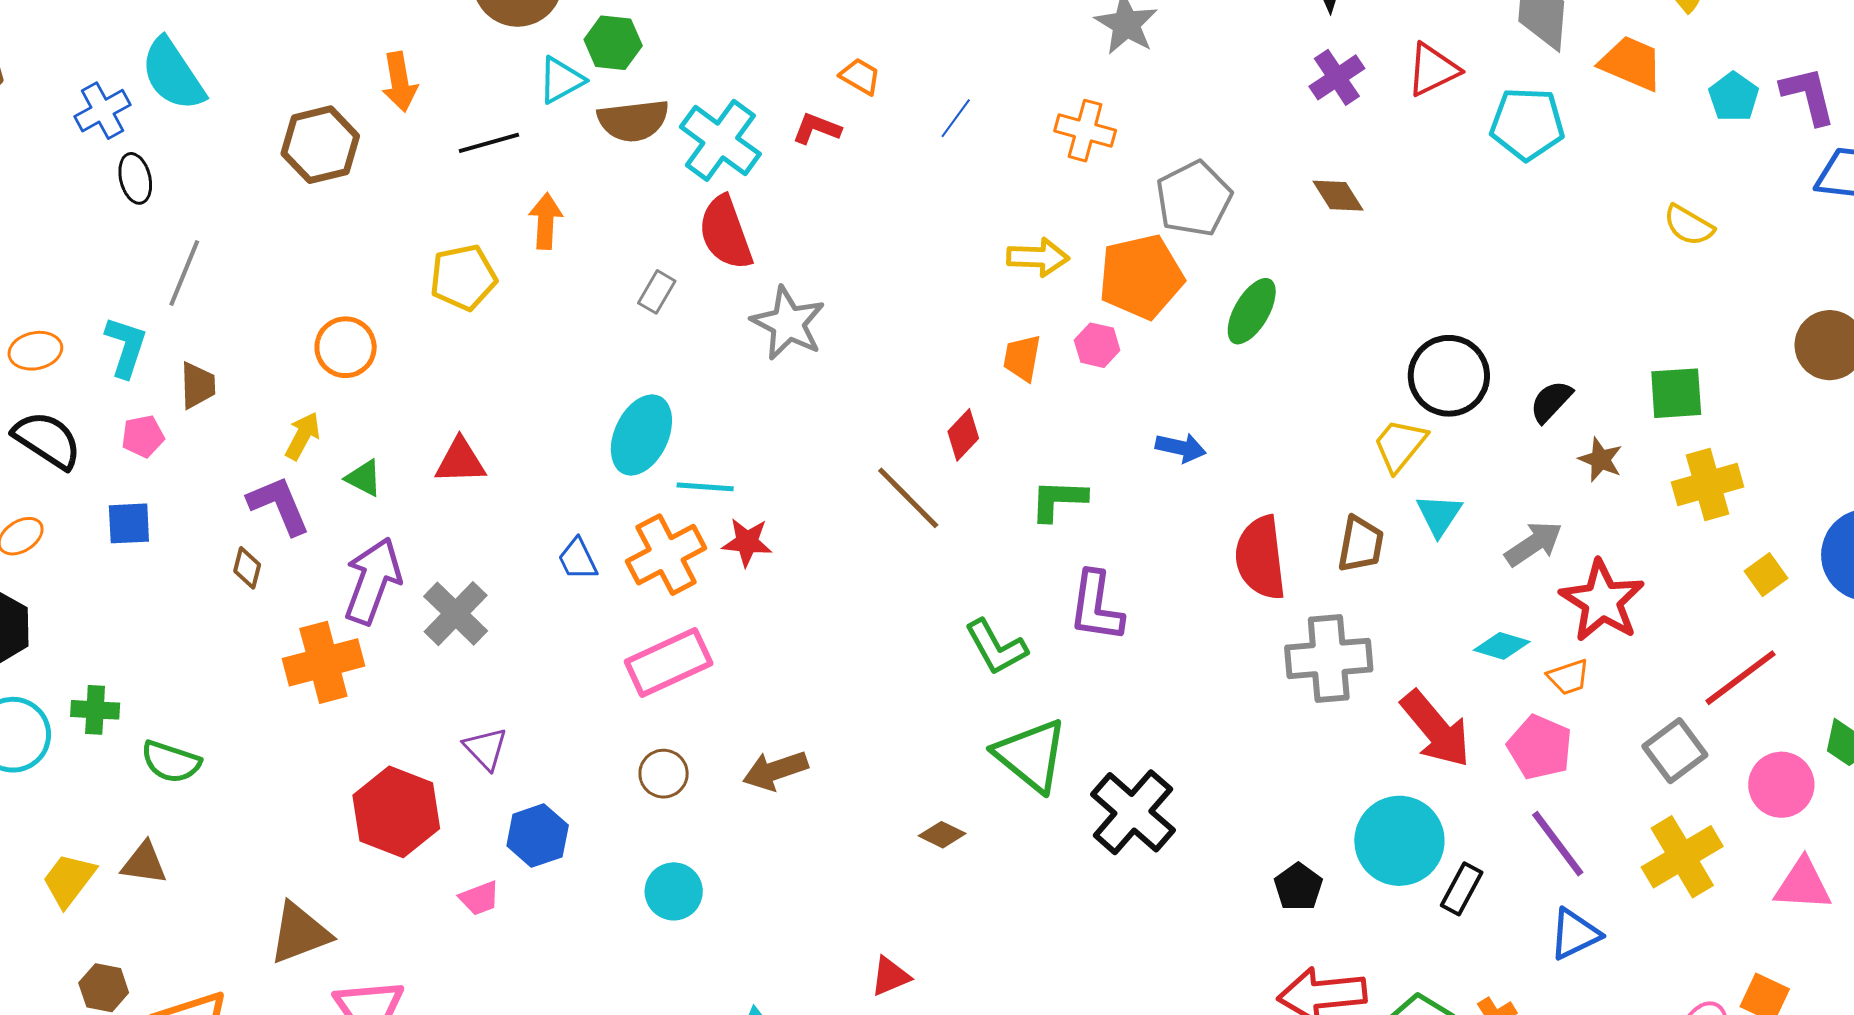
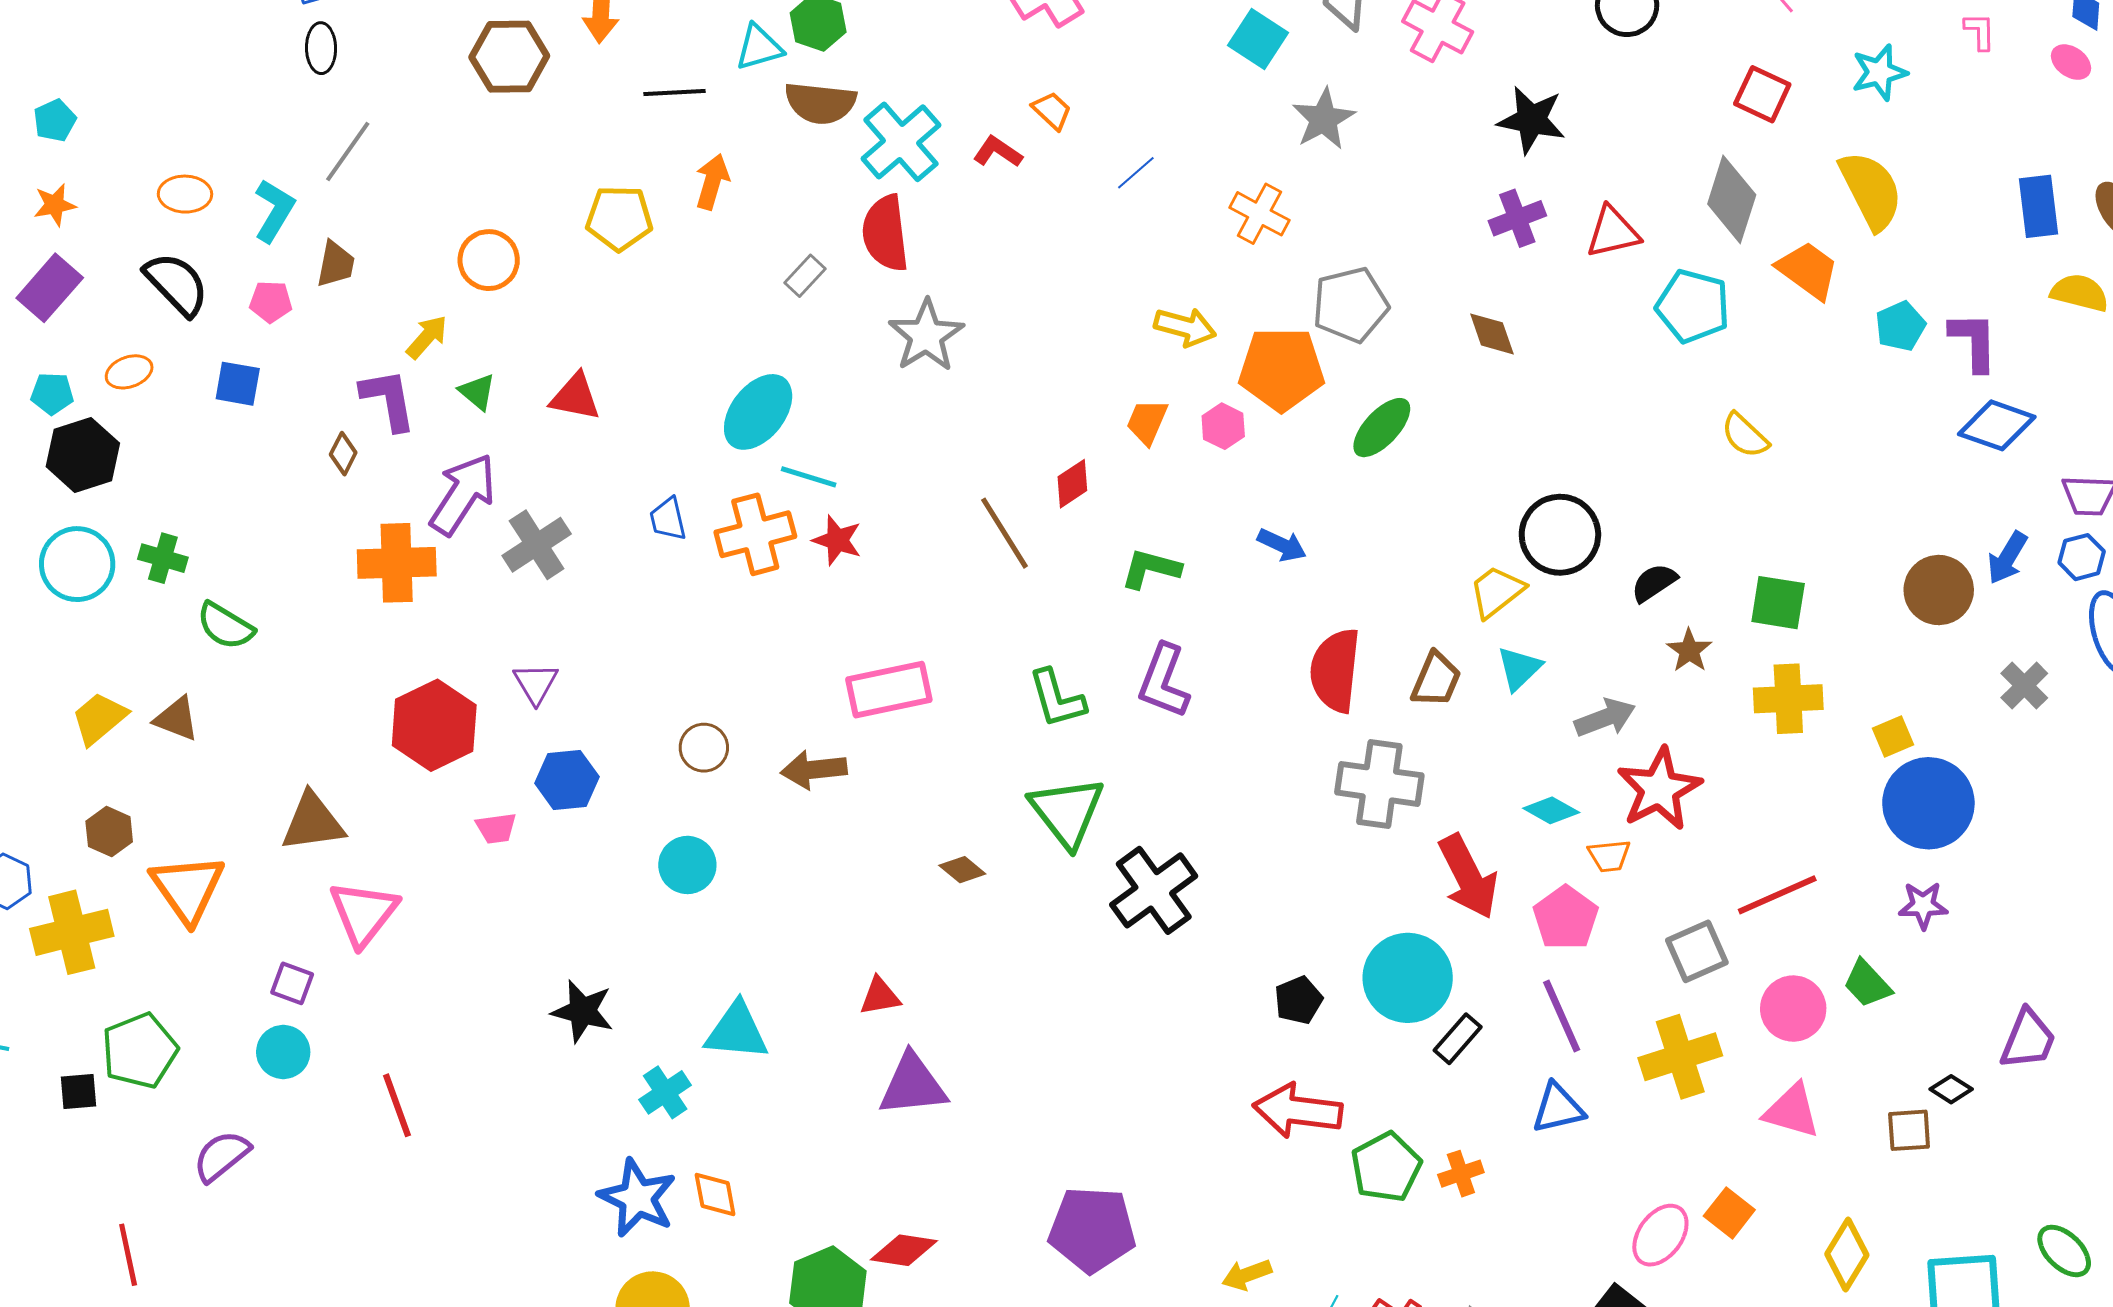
yellow semicircle: (1689, 225) -> (1745, 435), moved
yellow square: (1766, 575) -> (1893, 736), moved
pink rectangle: (669, 663) -> (889, 690), moved

